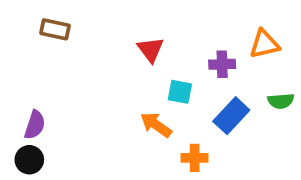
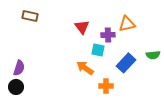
orange triangle: (264, 44) -> (127, 24), moved
purple cross: (222, 64) -> (108, 35), moved

